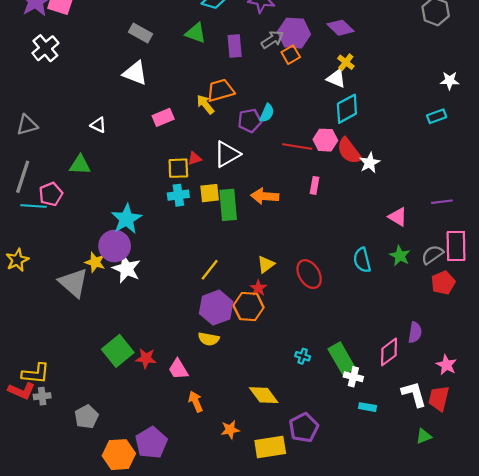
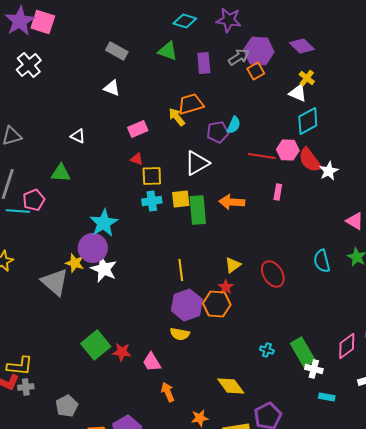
white triangle: (135, 73) -> (112, 88), size x0.7
red triangle: (195, 158) -> (137, 159), moved, turned 40
yellow line: (210, 270) -> (181, 270), turned -45

